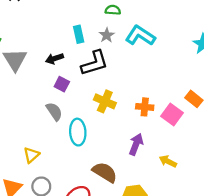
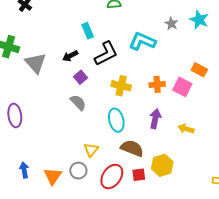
gray star: (107, 35) -> (171, 23), moved
cyan L-shape: (140, 36) -> (142, 41), moved
purple square: (62, 84) -> (81, 77), turned 32
cyan ellipse: (78, 132) -> (116, 120), moved
yellow triangle: (31, 155) -> (91, 150), moved

